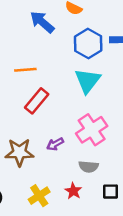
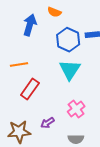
blue arrow: (42, 22) -> (30, 25), turned 70
pink cross: (92, 130) -> (76, 109), size x0.7

